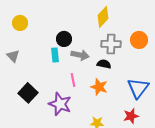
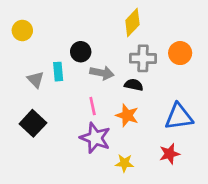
cyan rectangle: (55, 55) -> (58, 72), moved
gray triangle: (13, 56) -> (36, 80), moved
blue triangle: (138, 88) -> (179, 117), turned 45
purple star: (60, 104) -> (95, 138), moved

